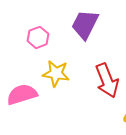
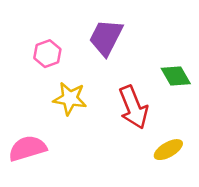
pink semicircle: (22, 94) -> (27, 148), moved

